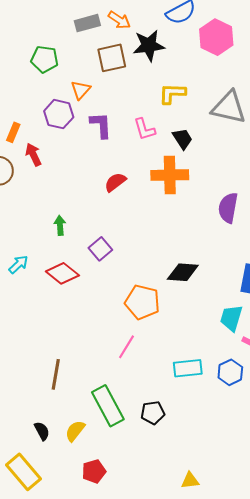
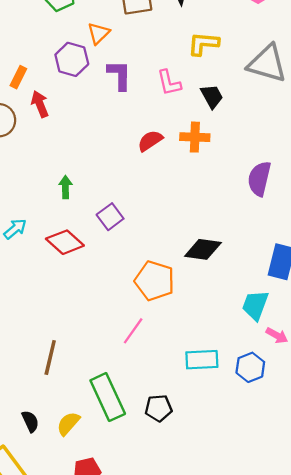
orange cross: (170, 175) -> (195, 137), size x0.7
red semicircle: (115, 182) -> (150, 141), moved

